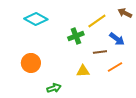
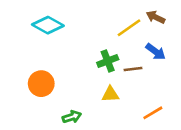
brown arrow: (125, 13) -> (156, 17), moved
green cross: (76, 36) -> (108, 61), moved
orange line: (115, 67) -> (153, 113), moved

